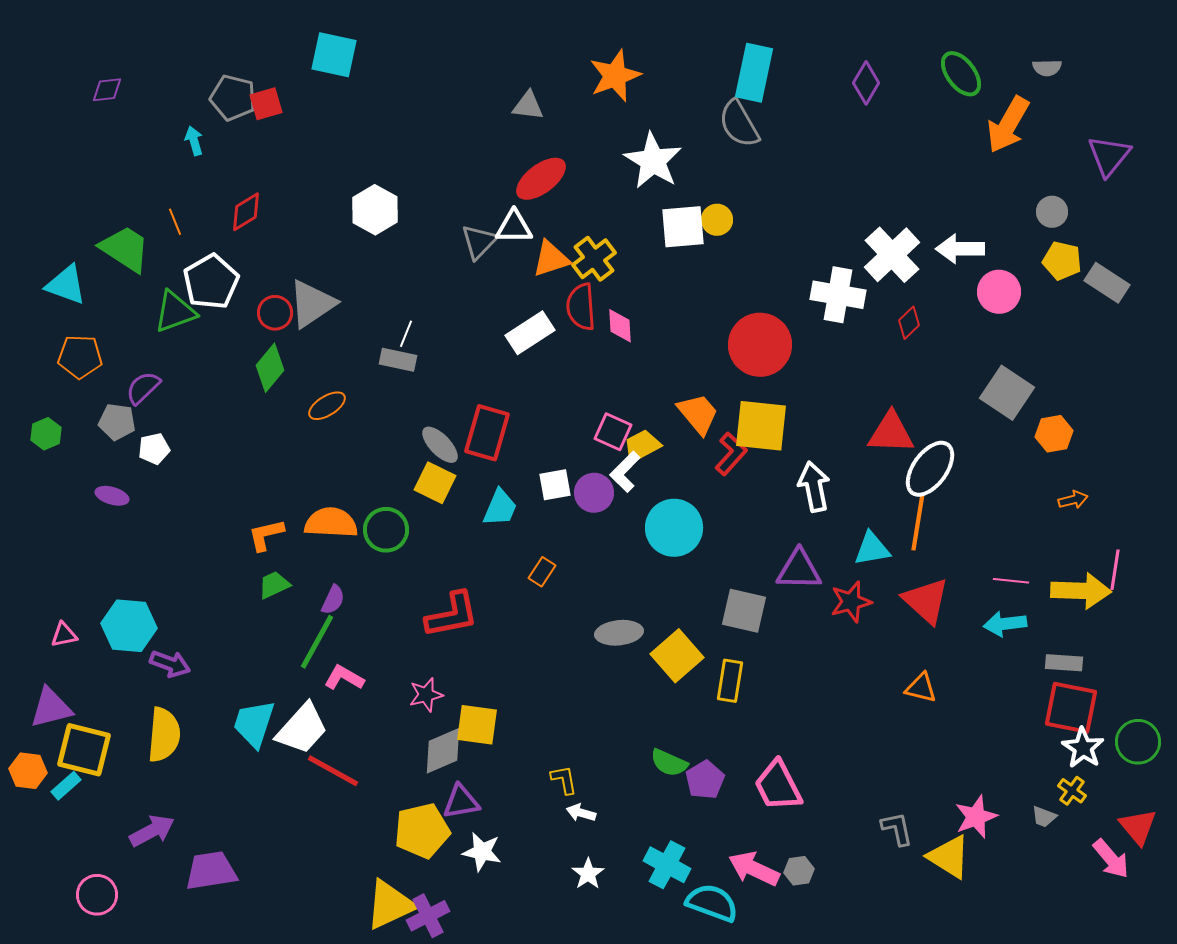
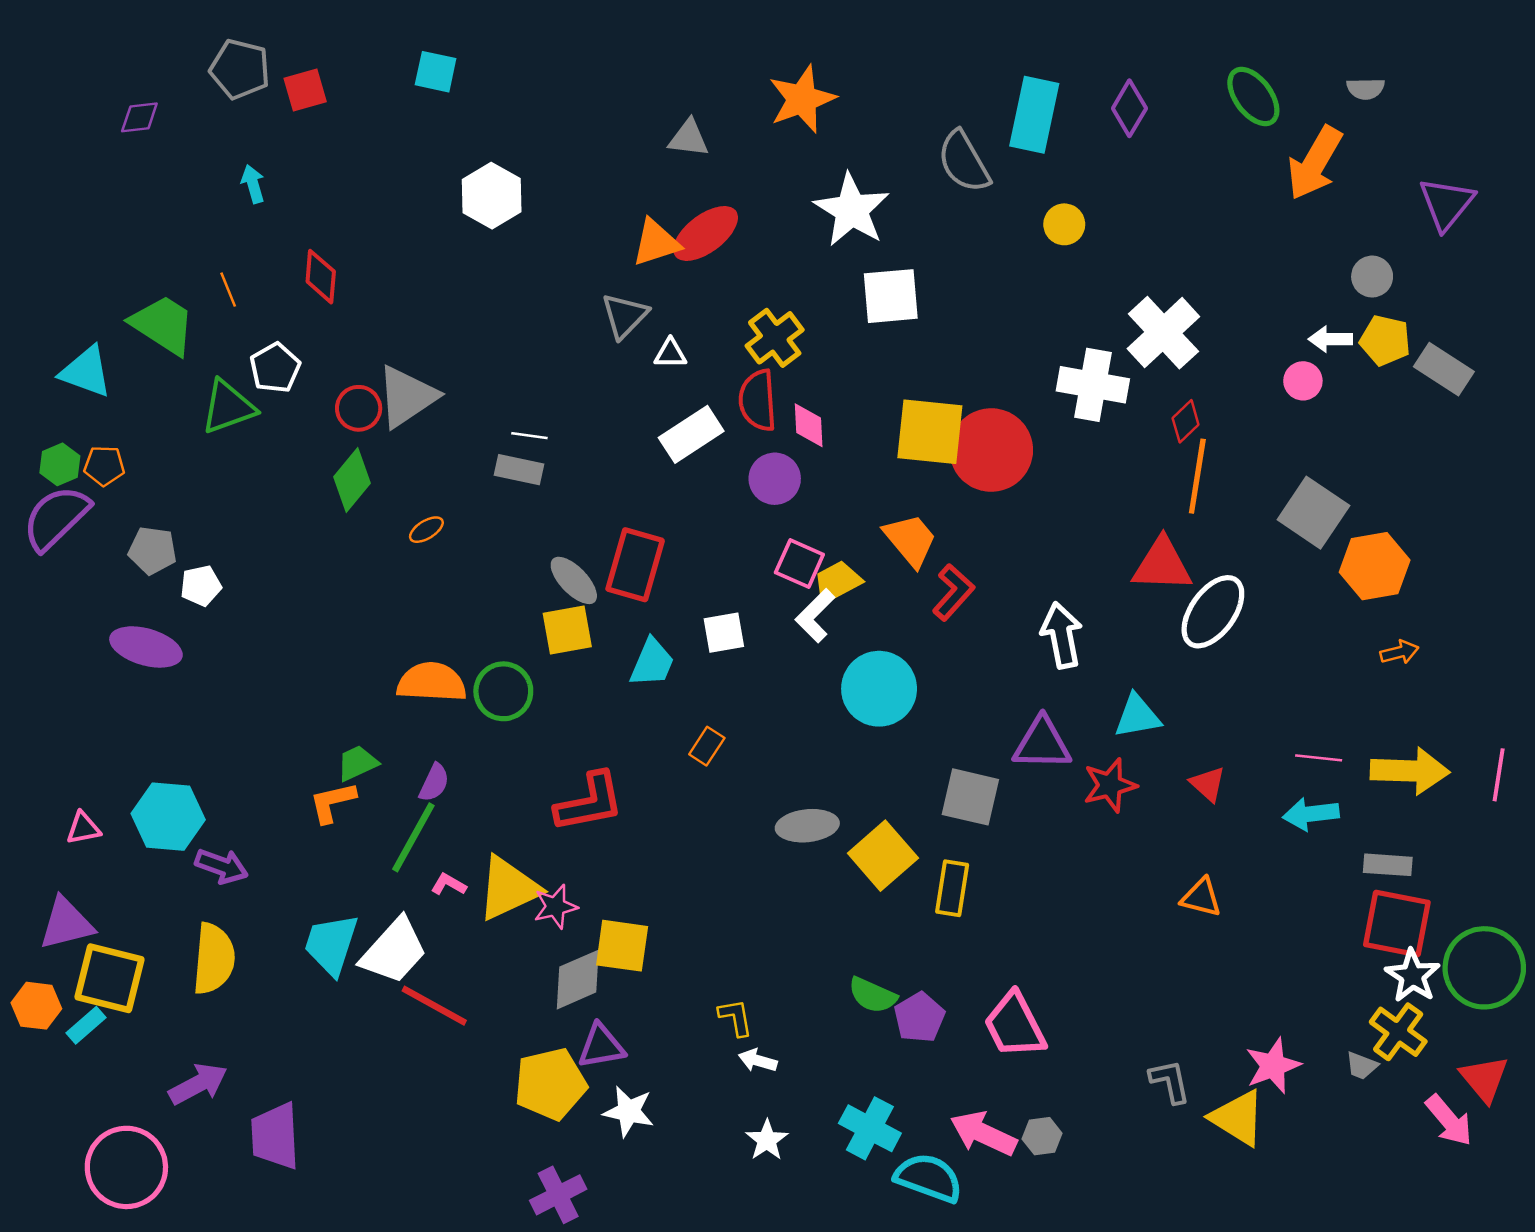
cyan square: (334, 55) -> (436, 72), size x0.7
cyan rectangle: (754, 73) -> (1034, 115), moved
gray pentagon: (233, 98) -> (240, 69), moved
red square: (266, 104) -> (305, 90), moved
white hexagon: (375, 210) -> (492, 196), moved
red diamond: (246, 212) -> (321, 277), turned -54
yellow circle: (717, 220) -> (1064, 224), moved
white triangle: (514, 227) -> (670, 353), moved, size x0.7
white arrow: (960, 249) -> (1330, 339), moved, size x0.7
orange triangle: (551, 259) -> (656, 243), moved
white pentagon: (211, 282) -> (275, 368), size x0.7
pink circle: (999, 292) -> (1303, 381), size x0.7
white line: (406, 334) -> (529, 436), turned 76
orange pentagon: (80, 357) -> (104, 466), size x0.7
purple semicircle: (143, 388) -> (56, 518), moved, size x1.5
orange ellipse: (327, 406) -> (426, 530), size x0.7
yellow square: (761, 426) -> (930, 432), moved
green hexagon: (46, 434) -> (60, 464), moved
orange hexagon: (1054, 434) -> (1375, 566), size x1.4
yellow square: (435, 483) -> (567, 630), turned -36
purple circle: (594, 493) -> (775, 479), moved
purple ellipse: (112, 496) -> (146, 647), size x1.6
orange line: (918, 522) -> (1197, 476), moved
orange L-shape: (266, 535) -> (332, 802), moved
pink line: (1115, 570) -> (1499, 775), moved
red triangle: (926, 601) -> (1208, 784), size x0.6
pink L-shape: (344, 678) -> (449, 884), size x0.7
green circle: (1138, 742) -> (1484, 968), size x1.4
yellow cross: (1072, 791) -> (1398, 1032), size x1.5
purple trapezoid: (211, 871) -> (275, 1136), turned -84
pink circle: (97, 895) -> (126, 1167), size x1.5
yellow triangle: (390, 905) -> (509, 888), moved

